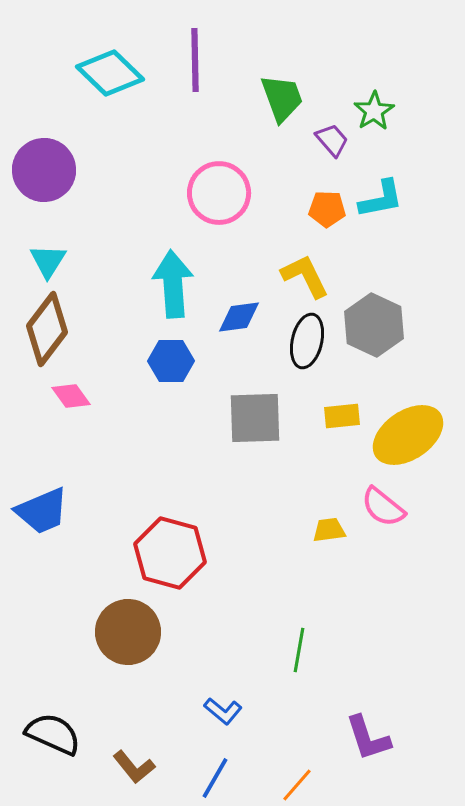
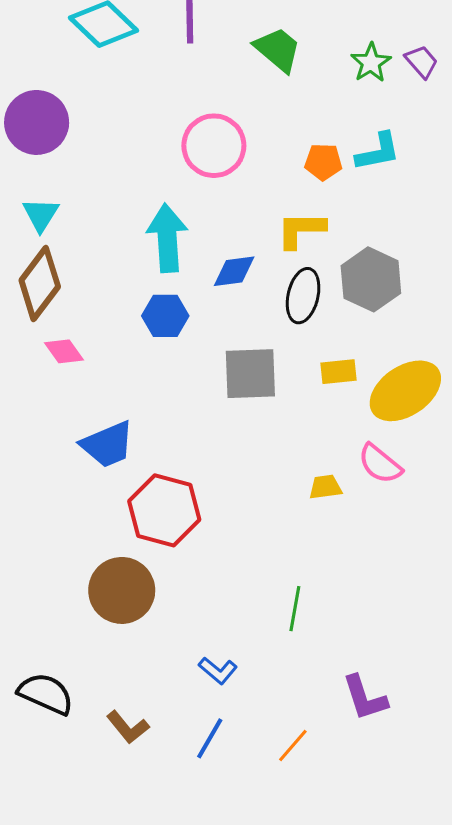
green trapezoid: (282, 98) -> (278, 49), turned -30
purple trapezoid: (332, 140) -> (422, 62), moved
yellow L-shape: (305, 276) -> (301, 230), turned -64
blue trapezoid: (42, 511) -> (108, 445), moved

